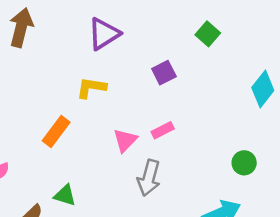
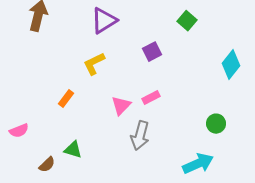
yellow L-shape: (91, 88) -> (94, 64), turned -35
orange rectangle: (56, 132) -> (66, 99), size x0.7

